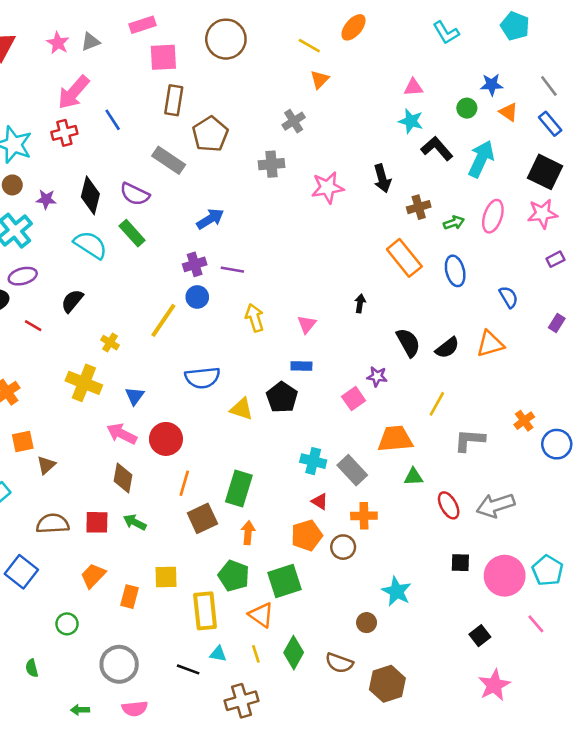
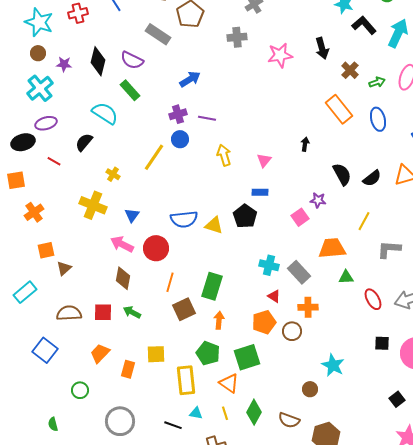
brown cross: (419, 207) -> (350, 70), turned -30
cyan semicircle: (90, 245) -> (105, 113), moved
blue semicircle: (202, 378) -> (184, 219), moved

